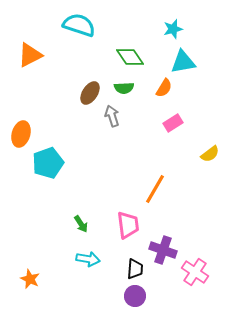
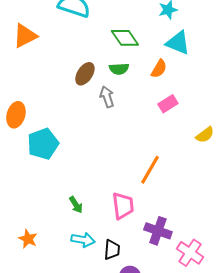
cyan triangle: (183, 62) -> (178, 43), turned 32
black trapezoid: (135, 269) -> (112, 250), moved
orange star: (30, 279) -> (28, 239), moved

